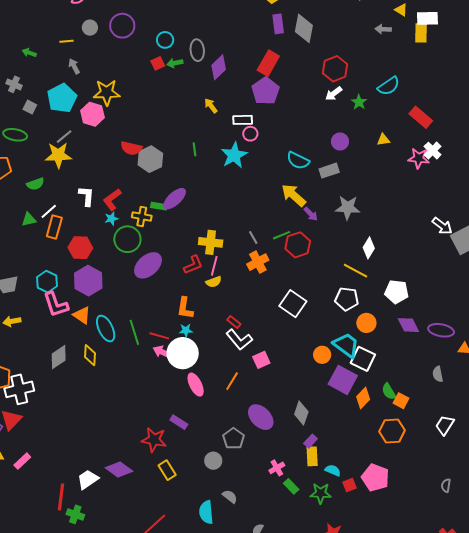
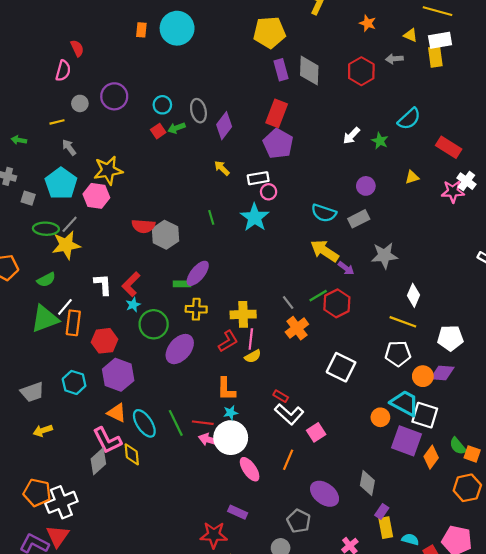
red hexagon: (335, 69) -> (361, 71), moved
green ellipse: (15, 135) -> (46, 229), moved
yellow cross: (142, 217) -> (196, 309), moved
green triangle: (29, 220) -> (45, 319), size x1.8
pink L-shape: (56, 305) -> (107, 440), moved
purple diamond: (408, 325) -> (442, 373), moved, turned -50

